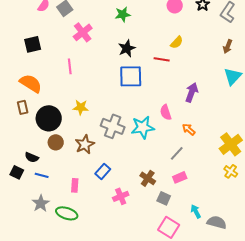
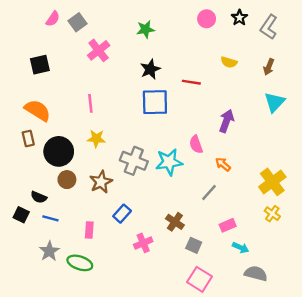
yellow semicircle: (177, 42) -> (229, 62), moved, turned 64
pink line: (70, 66) -> (90, 103), moved
pink rectangle: (180, 177) -> (228, 225), moved
cyan arrow: (196, 211) -> (241, 248), moved, turned 144

